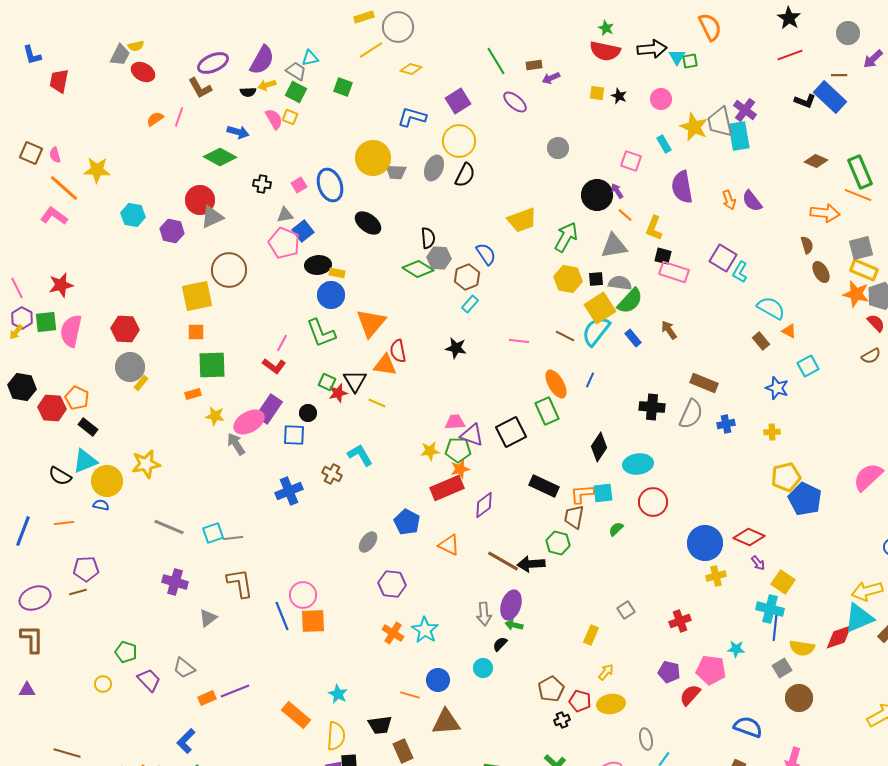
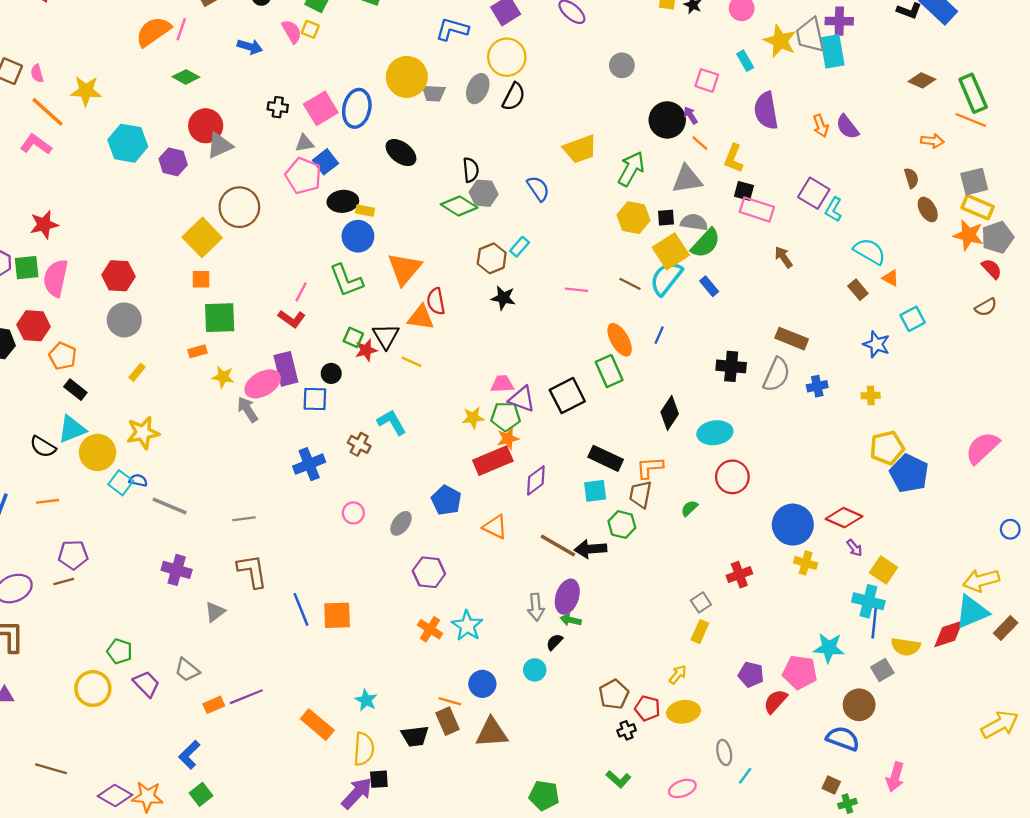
purple cross: (745, 110) -> (839, 21), turned -35
orange semicircle: (155, 119) -> (153, 32), size x1.8
green diamond: (220, 157) -> (186, 77), moved, size x0.7
pink square: (299, 185) -> (321, 108), size x1.8
blue ellipse: (330, 185) -> (357, 108), turned 32
orange arrow: (825, 213) -> (932, 141), size x0.7
cyan hexagon: (133, 215) -> (128, 143), size x1.4
brown hexagon: (467, 277) -> (492, 258), moved
yellow square: (197, 296) -> (202, 237), turned -32
brown arrow: (669, 330) -> (784, 257), moved
yellow rectangle: (141, 383) -> (137, 372), moved
red hexagon: (52, 408) -> (34, 326), moved
purple rectangle: (269, 409) -> (286, 369), turned -48
cyan square: (603, 493) -> (595, 491), moved
blue semicircle: (101, 505) -> (138, 480), moved
cyan square: (213, 533) -> (121, 483), moved, turned -35
yellow cross: (716, 576) -> (806, 563), turned 30
pink circle: (303, 595) -> (353, 513), moved, size x0.7
red cross: (680, 621) -> (739, 575), moved
yellow rectangle: (591, 635) -> (700, 632), moved
cyan star: (736, 649) -> (829, 648), size x1.5
yellow circle: (103, 684) -> (93, 689), size x1.8
brown circle: (799, 698) -> (859, 705), moved
brown rectangle: (403, 751) -> (447, 721), moved

